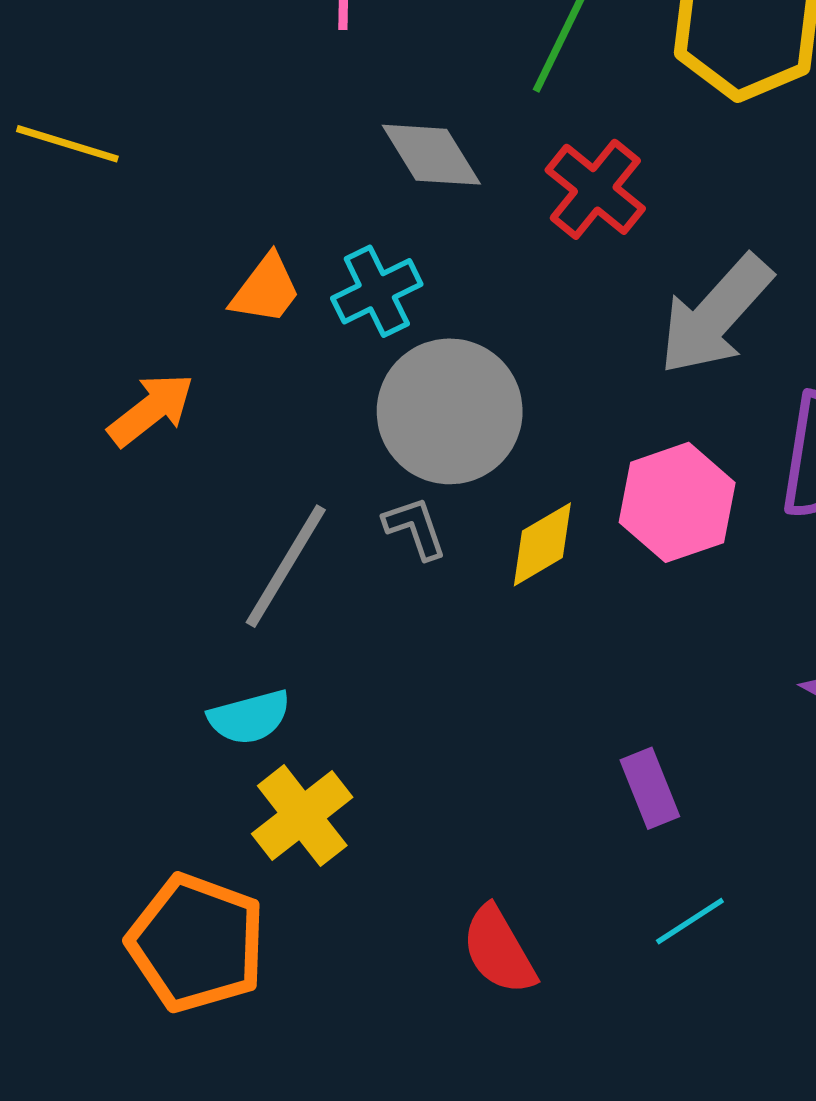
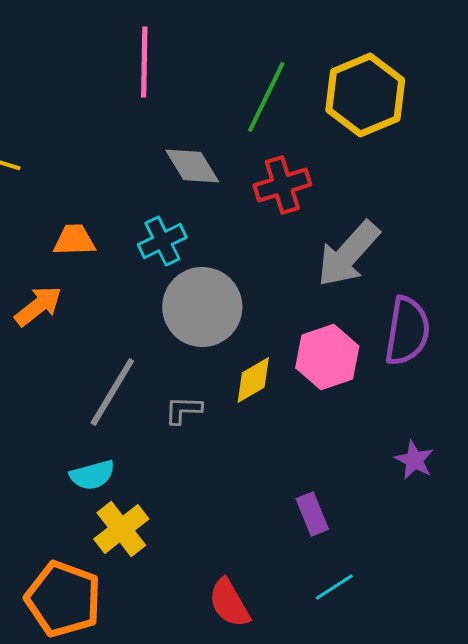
red cross: (595, 189) -> (282, 185), turned 34
orange trapezoid: (266, 289) -> (74, 240), moved, turned -129
gray L-shape: (415, 528) -> (183, 410), moved, turned -69

